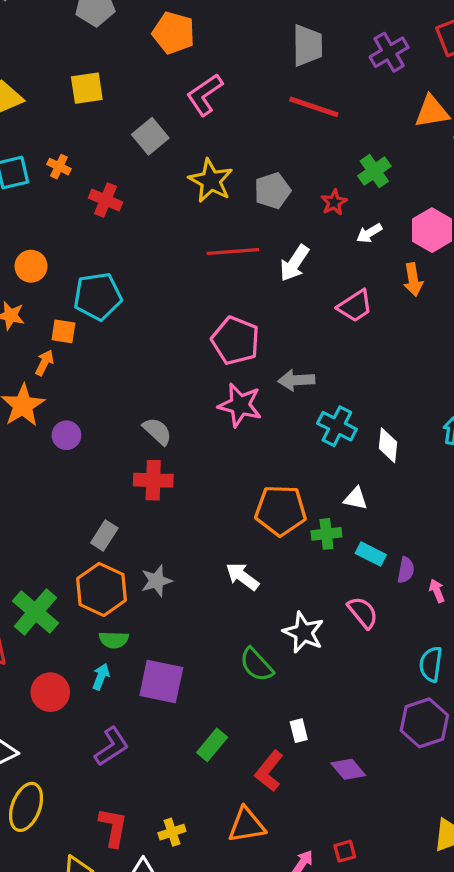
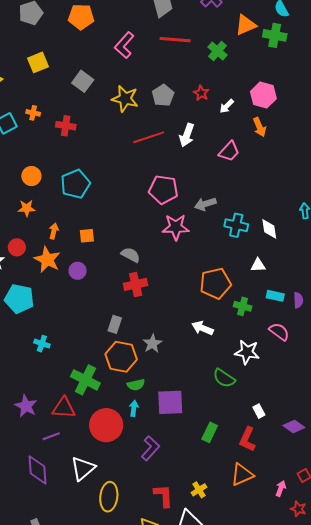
pink L-shape: (205, 95) -> (124, 45), moved
green cross: (374, 171) -> (217, 51), moved
orange square: (63, 331) -> (87, 236), moved
green cross: (326, 534) -> (243, 306), moved, turned 36
red circle: (50, 692) -> (106, 425), size x1.4

